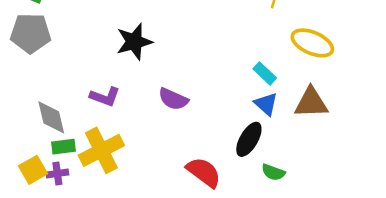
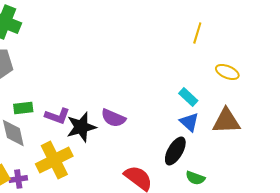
black star: (134, 42) -> (81, 127), moved
yellow ellipse: (312, 43) -> (227, 72), size x0.7
green rectangle: (63, 147) -> (23, 108), moved

